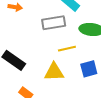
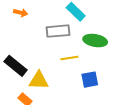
yellow triangle: (54, 72) -> (39, 80), moved

